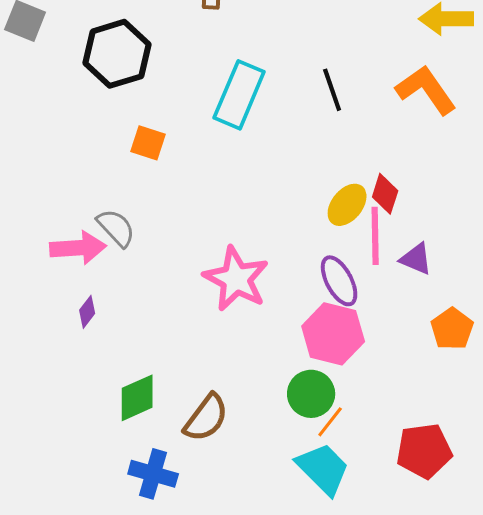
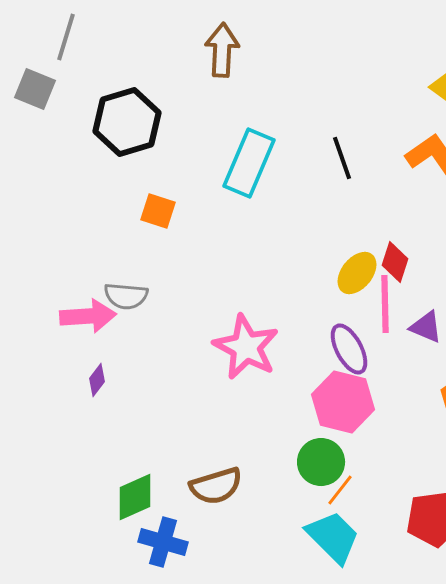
gray semicircle: (116, 228) -> (126, 296), turned 138
green diamond: (137, 398) -> (135, 497), moved
brown semicircle: (206, 418) -> (216, 486), turned 36

